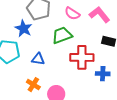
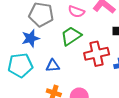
blue star: (24, 28) -> (31, 38), turned -30

